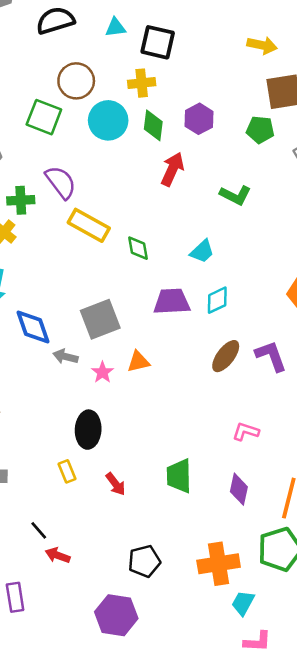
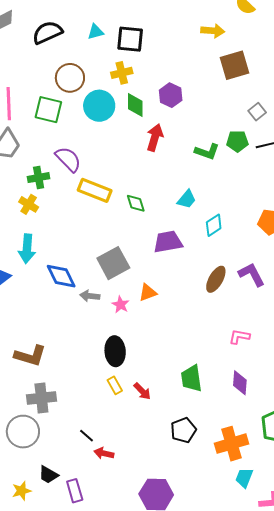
green pentagon: (260, 130) -> (237, 141), moved
cyan diamond: (217, 300) -> (214, 225), moved
yellow rectangle: (67, 471) -> (115, 385), moved
black pentagon: (144, 561) -> (183, 430), moved
cyan trapezoid: (243, 603) -> (244, 478), moved

